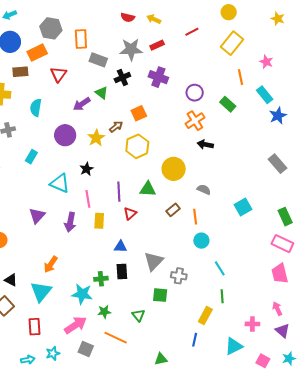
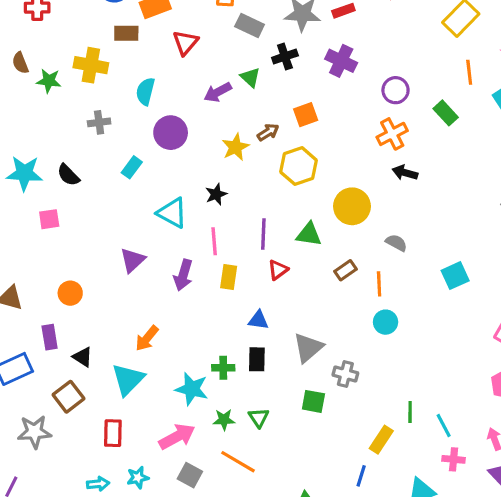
purple circle: (65, 135) -> (171, 133), moved
cyan line: (220, 268) -> (444, 426), moved
green triangle: (138, 315) -> (259, 418), moved

